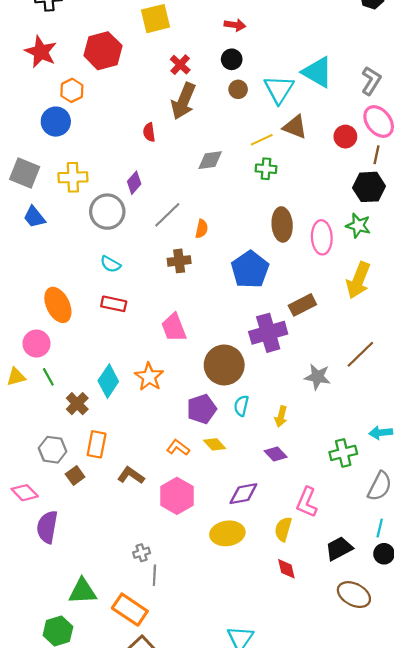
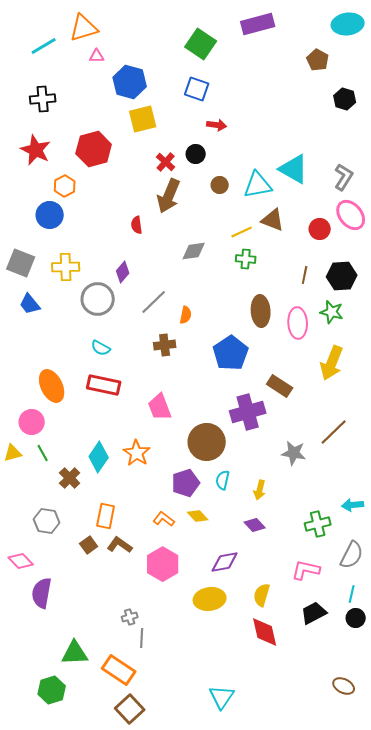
black circle: (232, 59) -> (196, 154), moved
cyan triangle: (279, 89) -> (258, 185), turned 48
brown line: (376, 155) -> (305, 275), moved
red rectangle: (114, 304) -> (104, 385), size x1.4
brown rectangle: (302, 305) -> (280, 386), turned 60
orange rectangle: (97, 444) -> (106, 516), moved
brown square: (75, 475) -> (89, 545), moved
pink L-shape: (307, 502) -> (306, 570), moved, turned 80
red diamond: (286, 569) -> (265, 632), size x1.5
brown ellipse: (354, 595) -> (344, 686), moved, size x0.7

